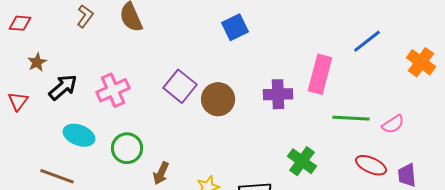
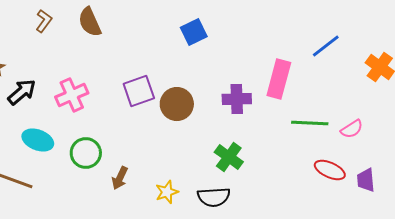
purple square: (180, 86) -> (139, 91), turned 32
green cross: (302, 161) -> (229, 157), moved

